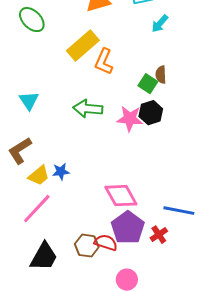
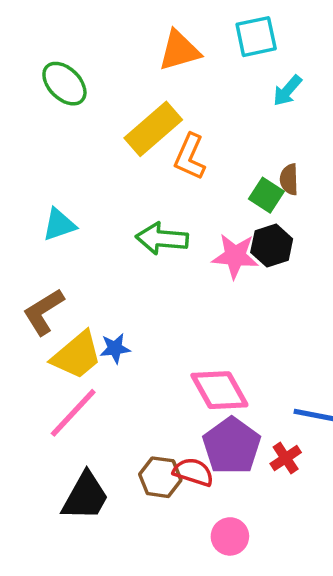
cyan triangle: (29, 101) -> (59, 225), turned 45
yellow trapezoid: (39, 176) -> (77, 355), size x1.4

